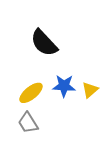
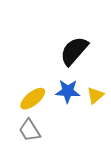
black semicircle: (44, 43) -> (74, 51), moved, turned 84

